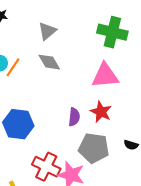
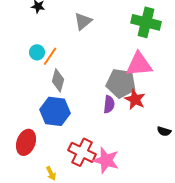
gray diamond: (49, 62) -> (58, 80), moved, turned 45
gray pentagon: (94, 148) -> (121, 83), moved

